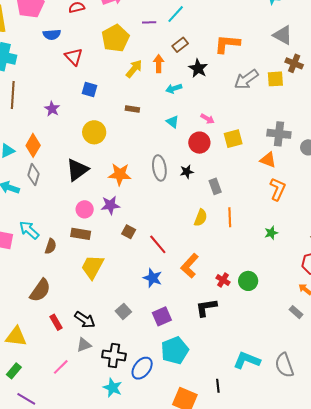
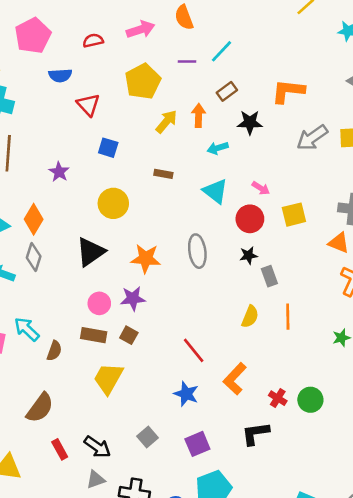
black star: (198, 68) -> (250, 122), turned -30
cyan triangle: (173, 122) -> (215, 191), size x1.5
black star: (187, 172) -> (248, 255), moved
brown square: (129, 232) -> (129, 335), moved

